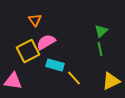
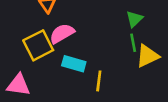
yellow line: (74, 78) -> (99, 81), turned 49
yellow triangle: (111, 81) -> (148, 56), moved

